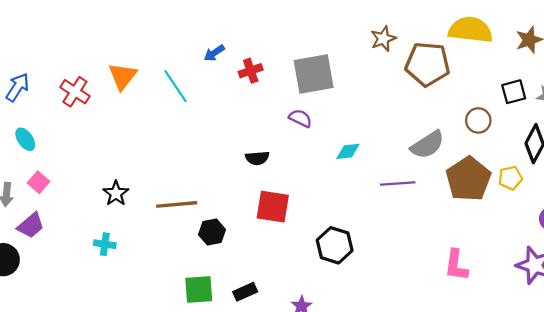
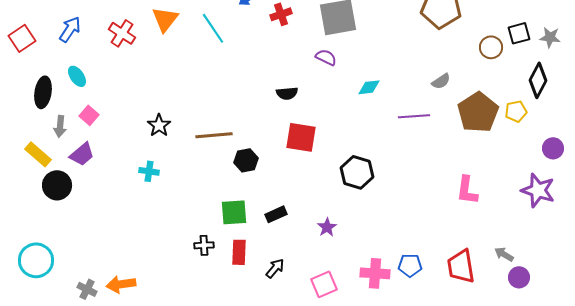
brown circle: (478, 120) -> (491, 47), moved
gray semicircle: (427, 145) -> (441, 81), size x0.6

